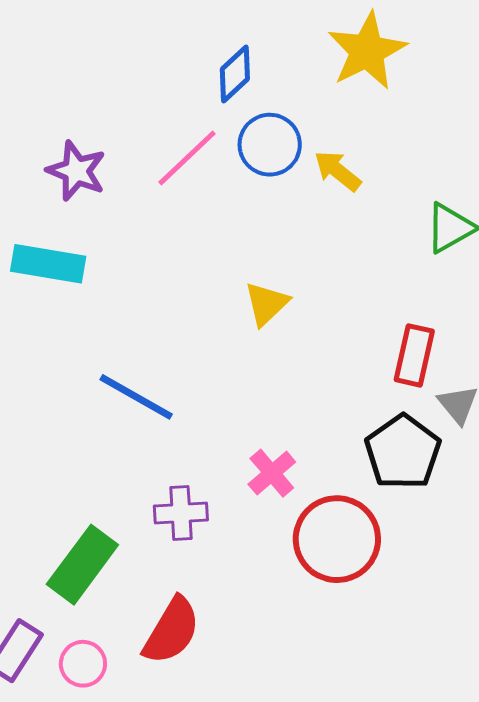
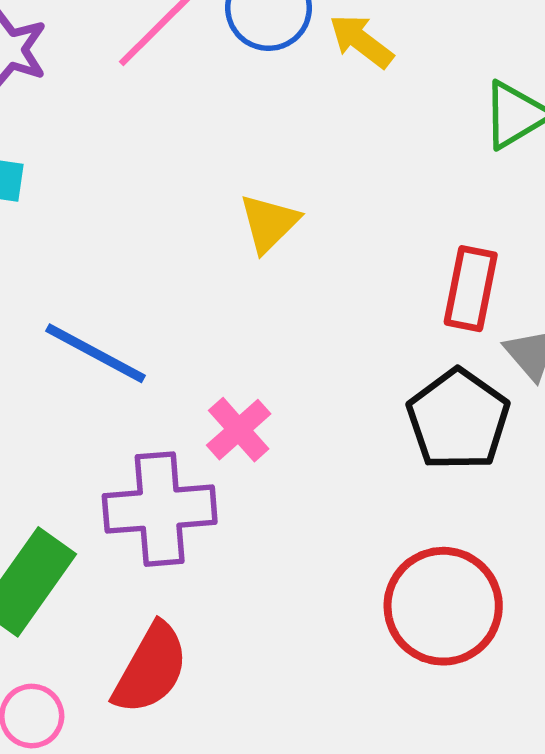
pink cross: (272, 473) -> (239, 430), moved
purple cross: (181, 513) -> (160, 509), size x1.5
red circle: (337, 539) -> (443, 606), moved

